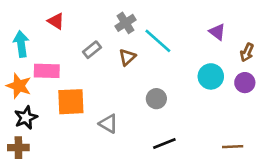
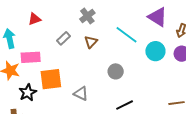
red triangle: (56, 21) -> (34, 19), turned -48
purple triangle: (217, 32) -> (158, 17), size x1.5
cyan line: (158, 41) -> (126, 35), moved
black star: (26, 118) -> (28, 93), moved

